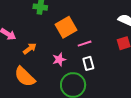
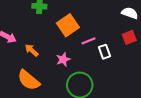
orange arrow: (30, 48) -> (32, 50), turned -96
white rectangle: (88, 63) -> (105, 52), moved

